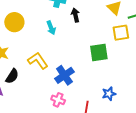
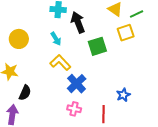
black arrow: (75, 15) -> (78, 22), size x1.5
green square: (99, 53) -> (97, 46), moved
yellow L-shape: (38, 61) -> (60, 63), moved

